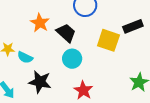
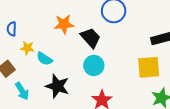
orange star: (40, 23) -> (64, 24), turned 30
yellow square: (108, 40) -> (149, 67), moved, turned -30

